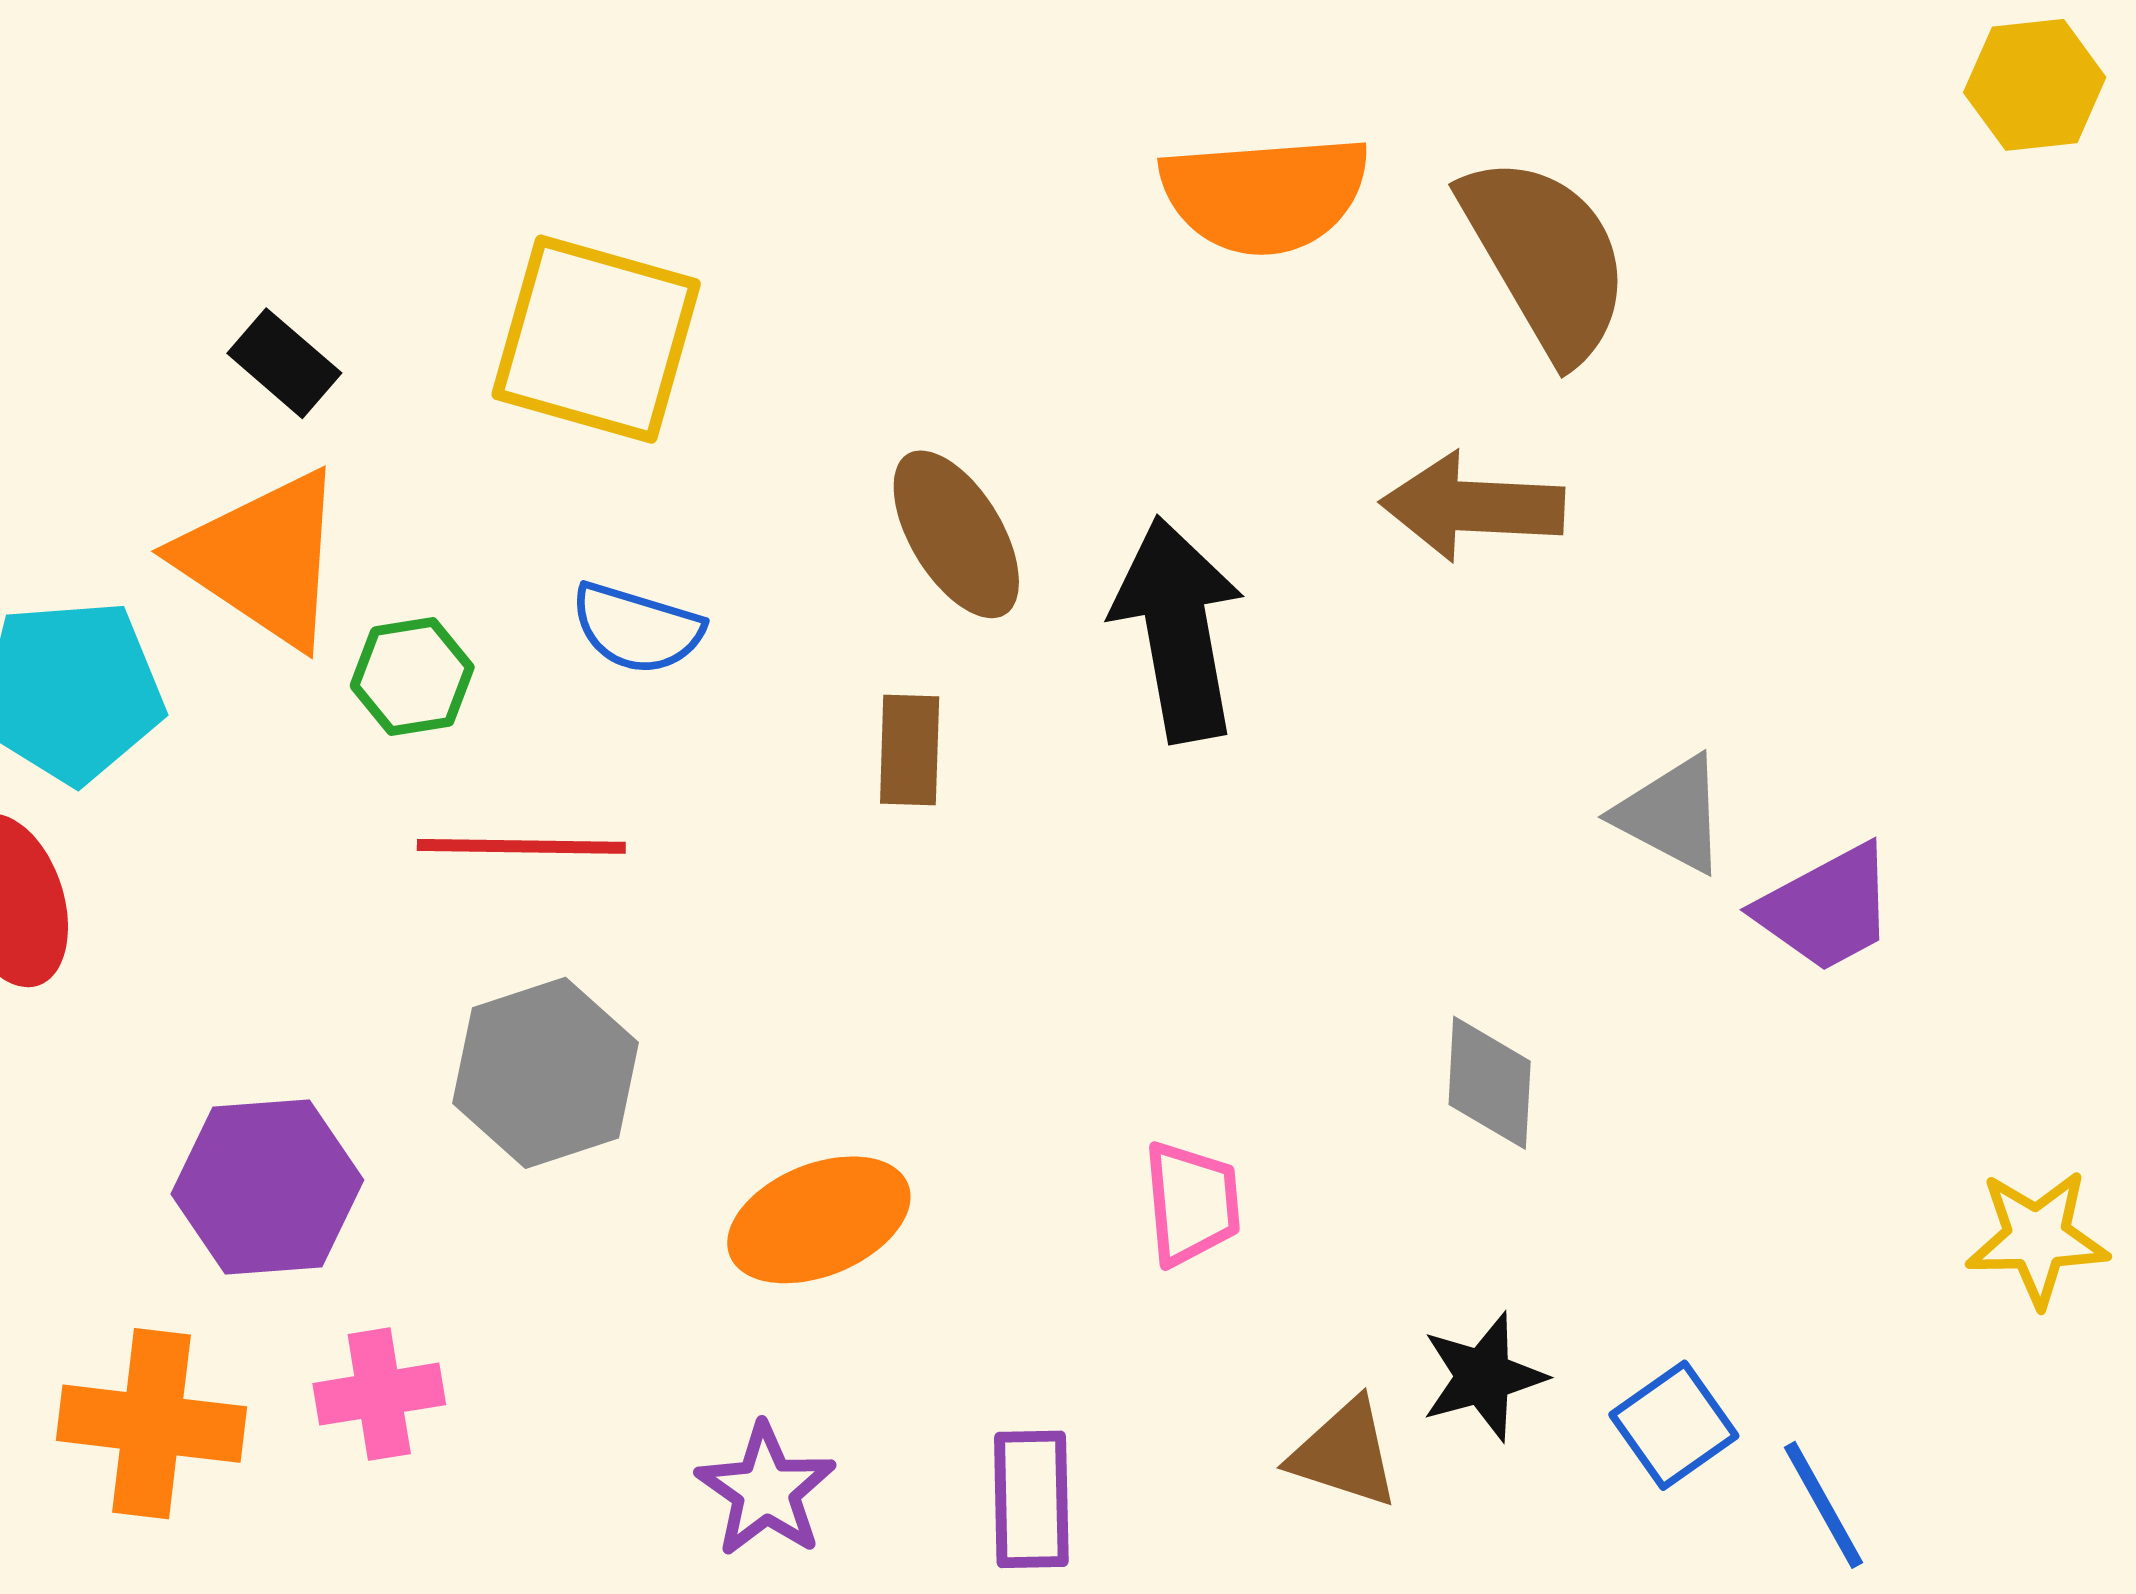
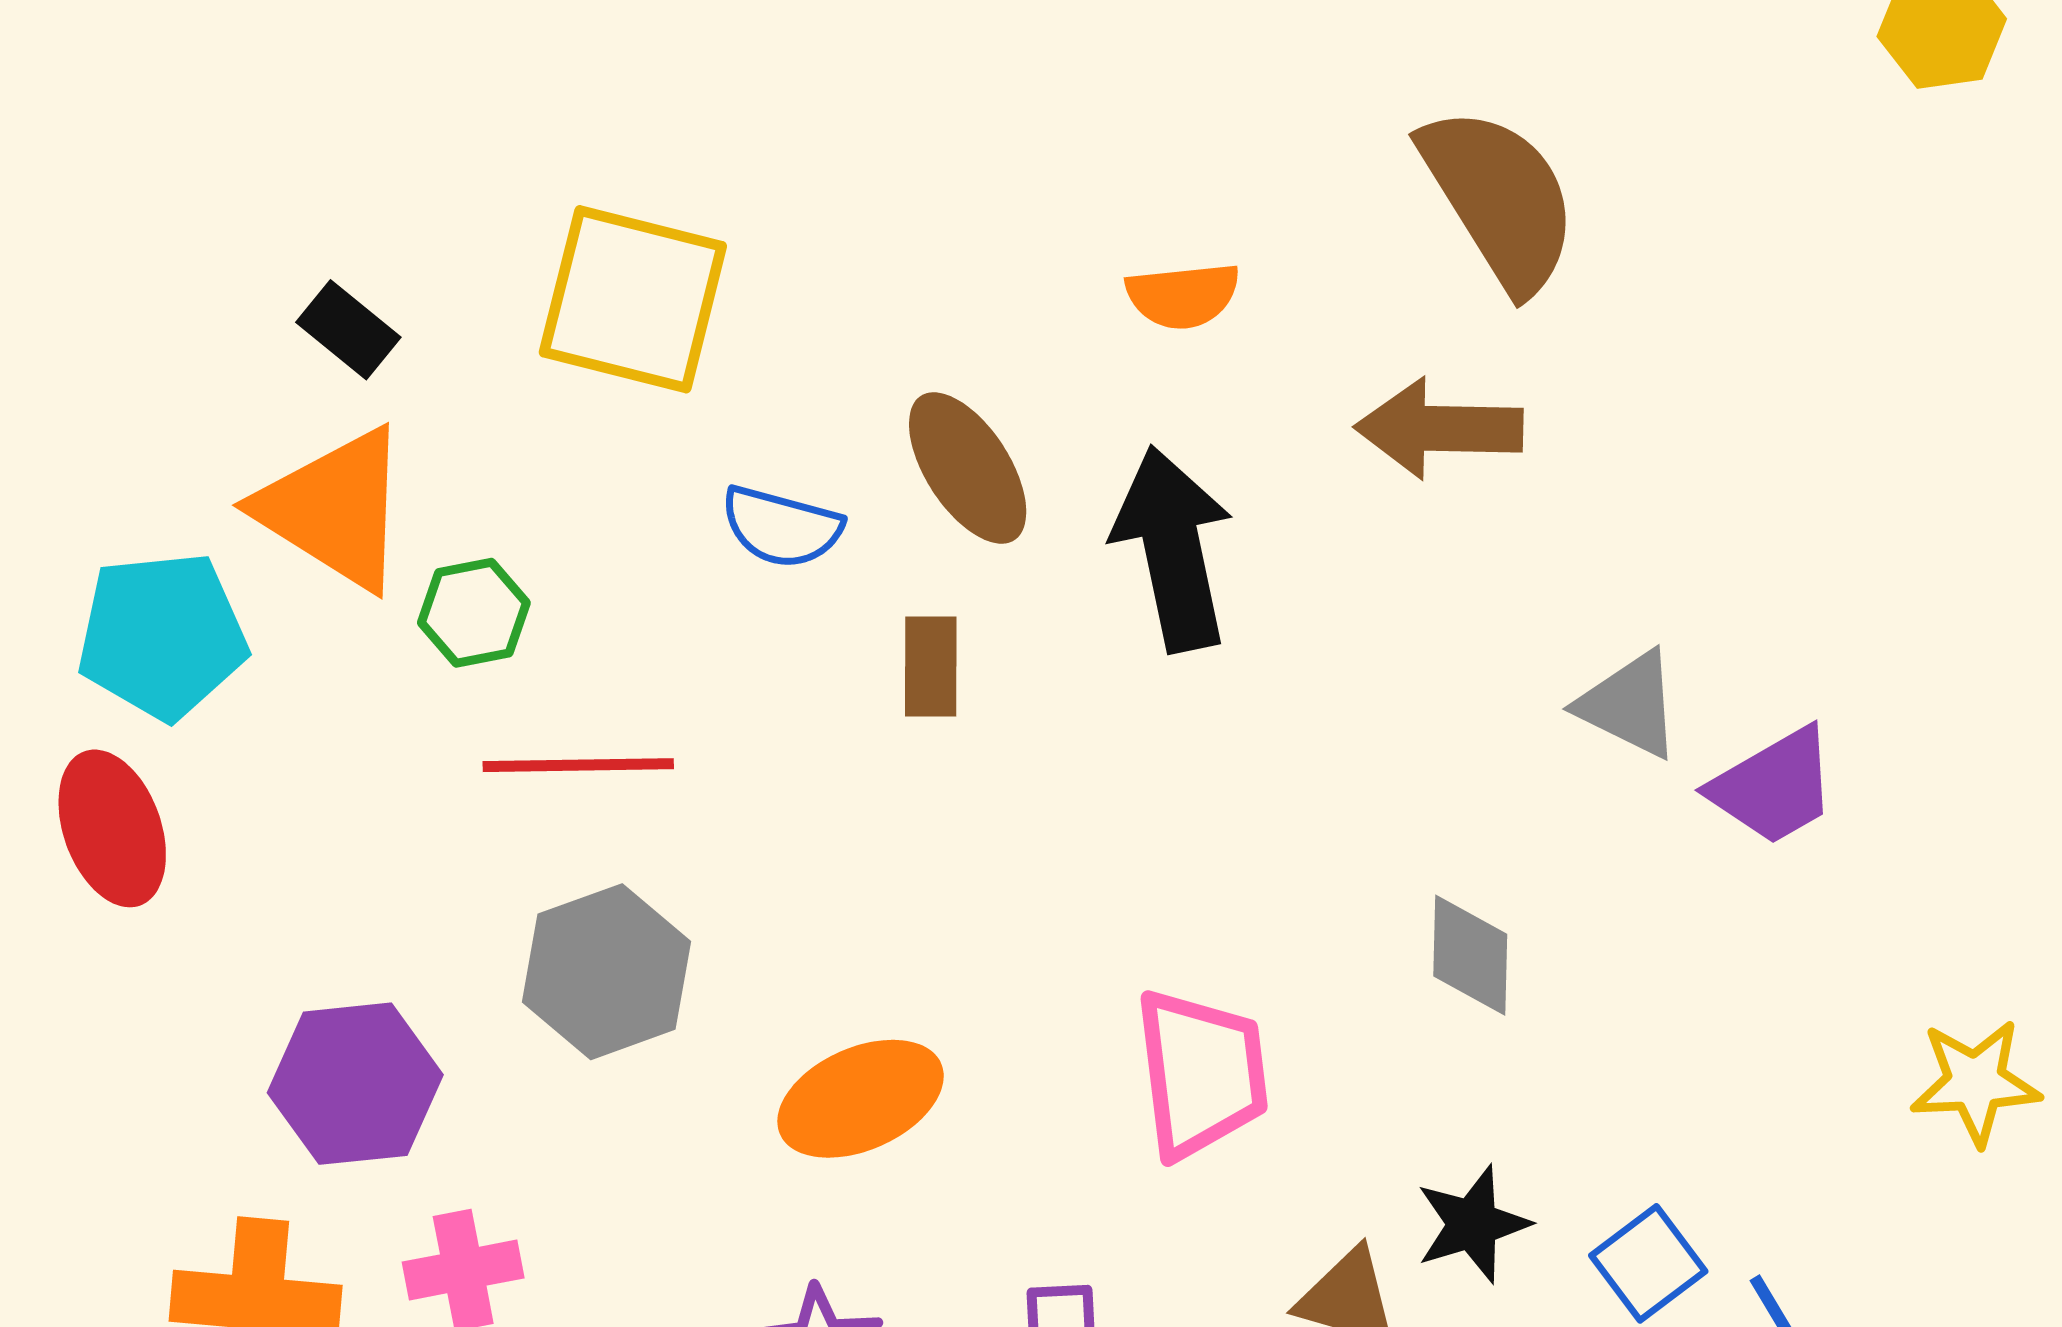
orange semicircle: (1265, 194) -> (1183, 296), moved, size x0.6
blue semicircle: (637, 628) -> (782, 527), moved
pink trapezoid: (1192, 1203) -> (1201, 1073), size x1.5

